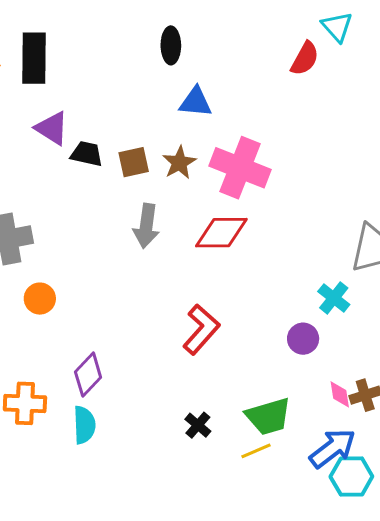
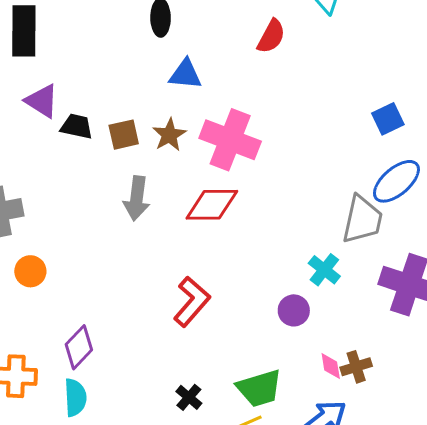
red semicircle: (305, 58) -> (271, 36), moved

